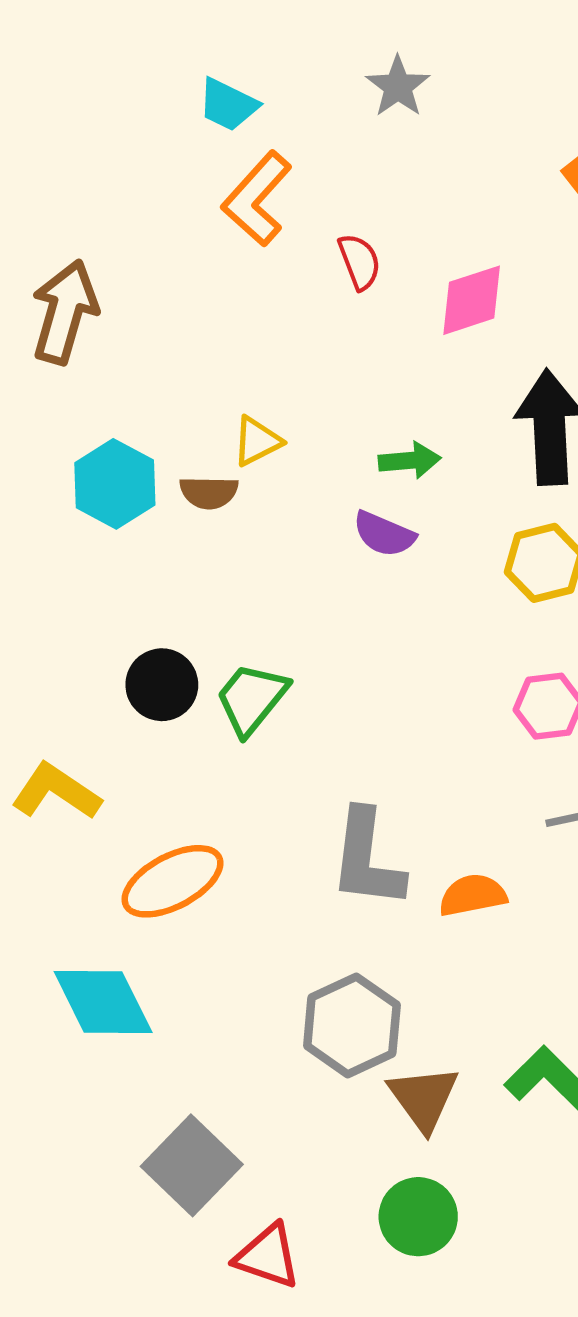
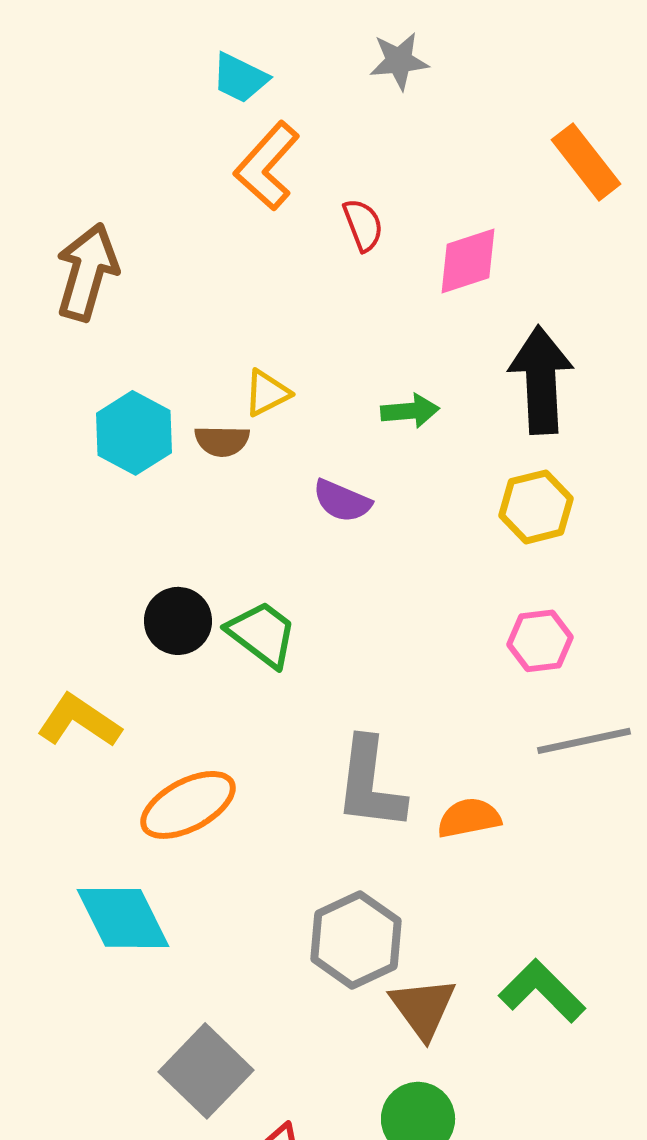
gray star: (398, 87) -> (399, 61), turned 30
purple semicircle: (384, 534) -> (342, 501), moved
green trapezoid: (252, 699) -> (262, 634), turned 88

